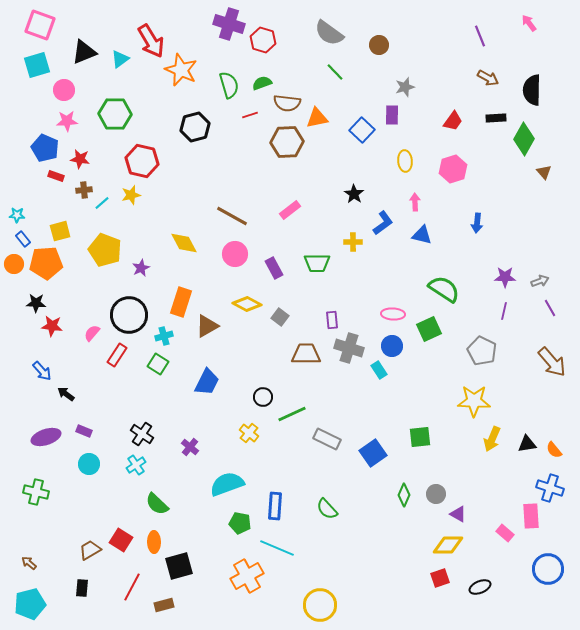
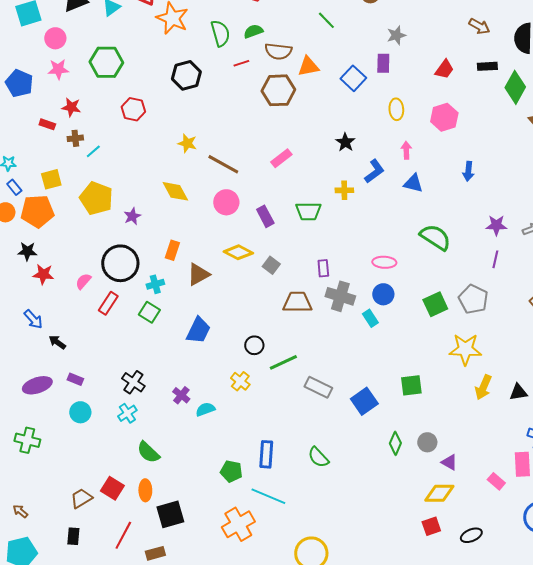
blue pentagon: (45, 148) -> (19, 83), moved
red hexagon: (142, 161) -> (133, 109), size x0.7
yellow star: (131, 195) -> (187, 143), moved, turned 30
orange rectangle: (181, 302) -> (172, 250), size x0.7
green square: (429, 329) -> (435, 304), moved
cyan semicircle: (227, 484) -> (205, 409), moved, size x0.6

